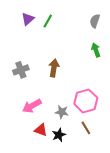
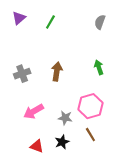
purple triangle: (28, 19) -> (19, 18), moved
green arrow: (96, 50) -> (99, 67), moved
red triangle: (41, 130) -> (37, 146), moved

